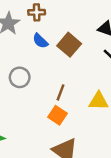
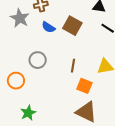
orange square: (57, 115) -> (84, 86), moved

